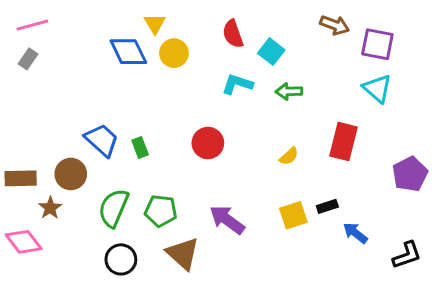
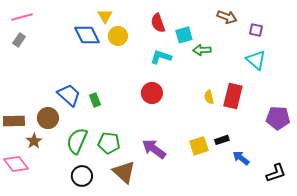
purple square: (377, 44) -> (256, 30), size x0.6
cyan square: (271, 52) -> (184, 35), turned 36
green arrow: (289, 91) -> (202, 50), moved
red circle: (208, 143) -> (152, 93), moved
yellow semicircle: (289, 156) -> (209, 97), moved, turned 120
purple pentagon: (410, 174) -> (278, 118), turned 30

